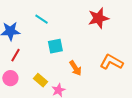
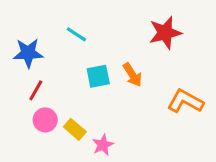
orange arrow: (75, 68) -> (132, 75), moved
pink circle: (10, 78) -> (45, 120), moved

